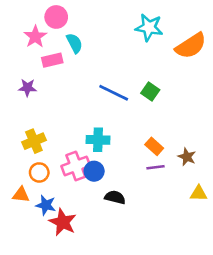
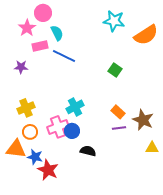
blue line: (114, 93) -> (64, 56), moved
cyan cross: (98, 140) -> (75, 107), turned -30
brown star: (187, 157) -> (143, 120), size x1.5
orange triangle: (21, 195) -> (16, 149), size x1.5

